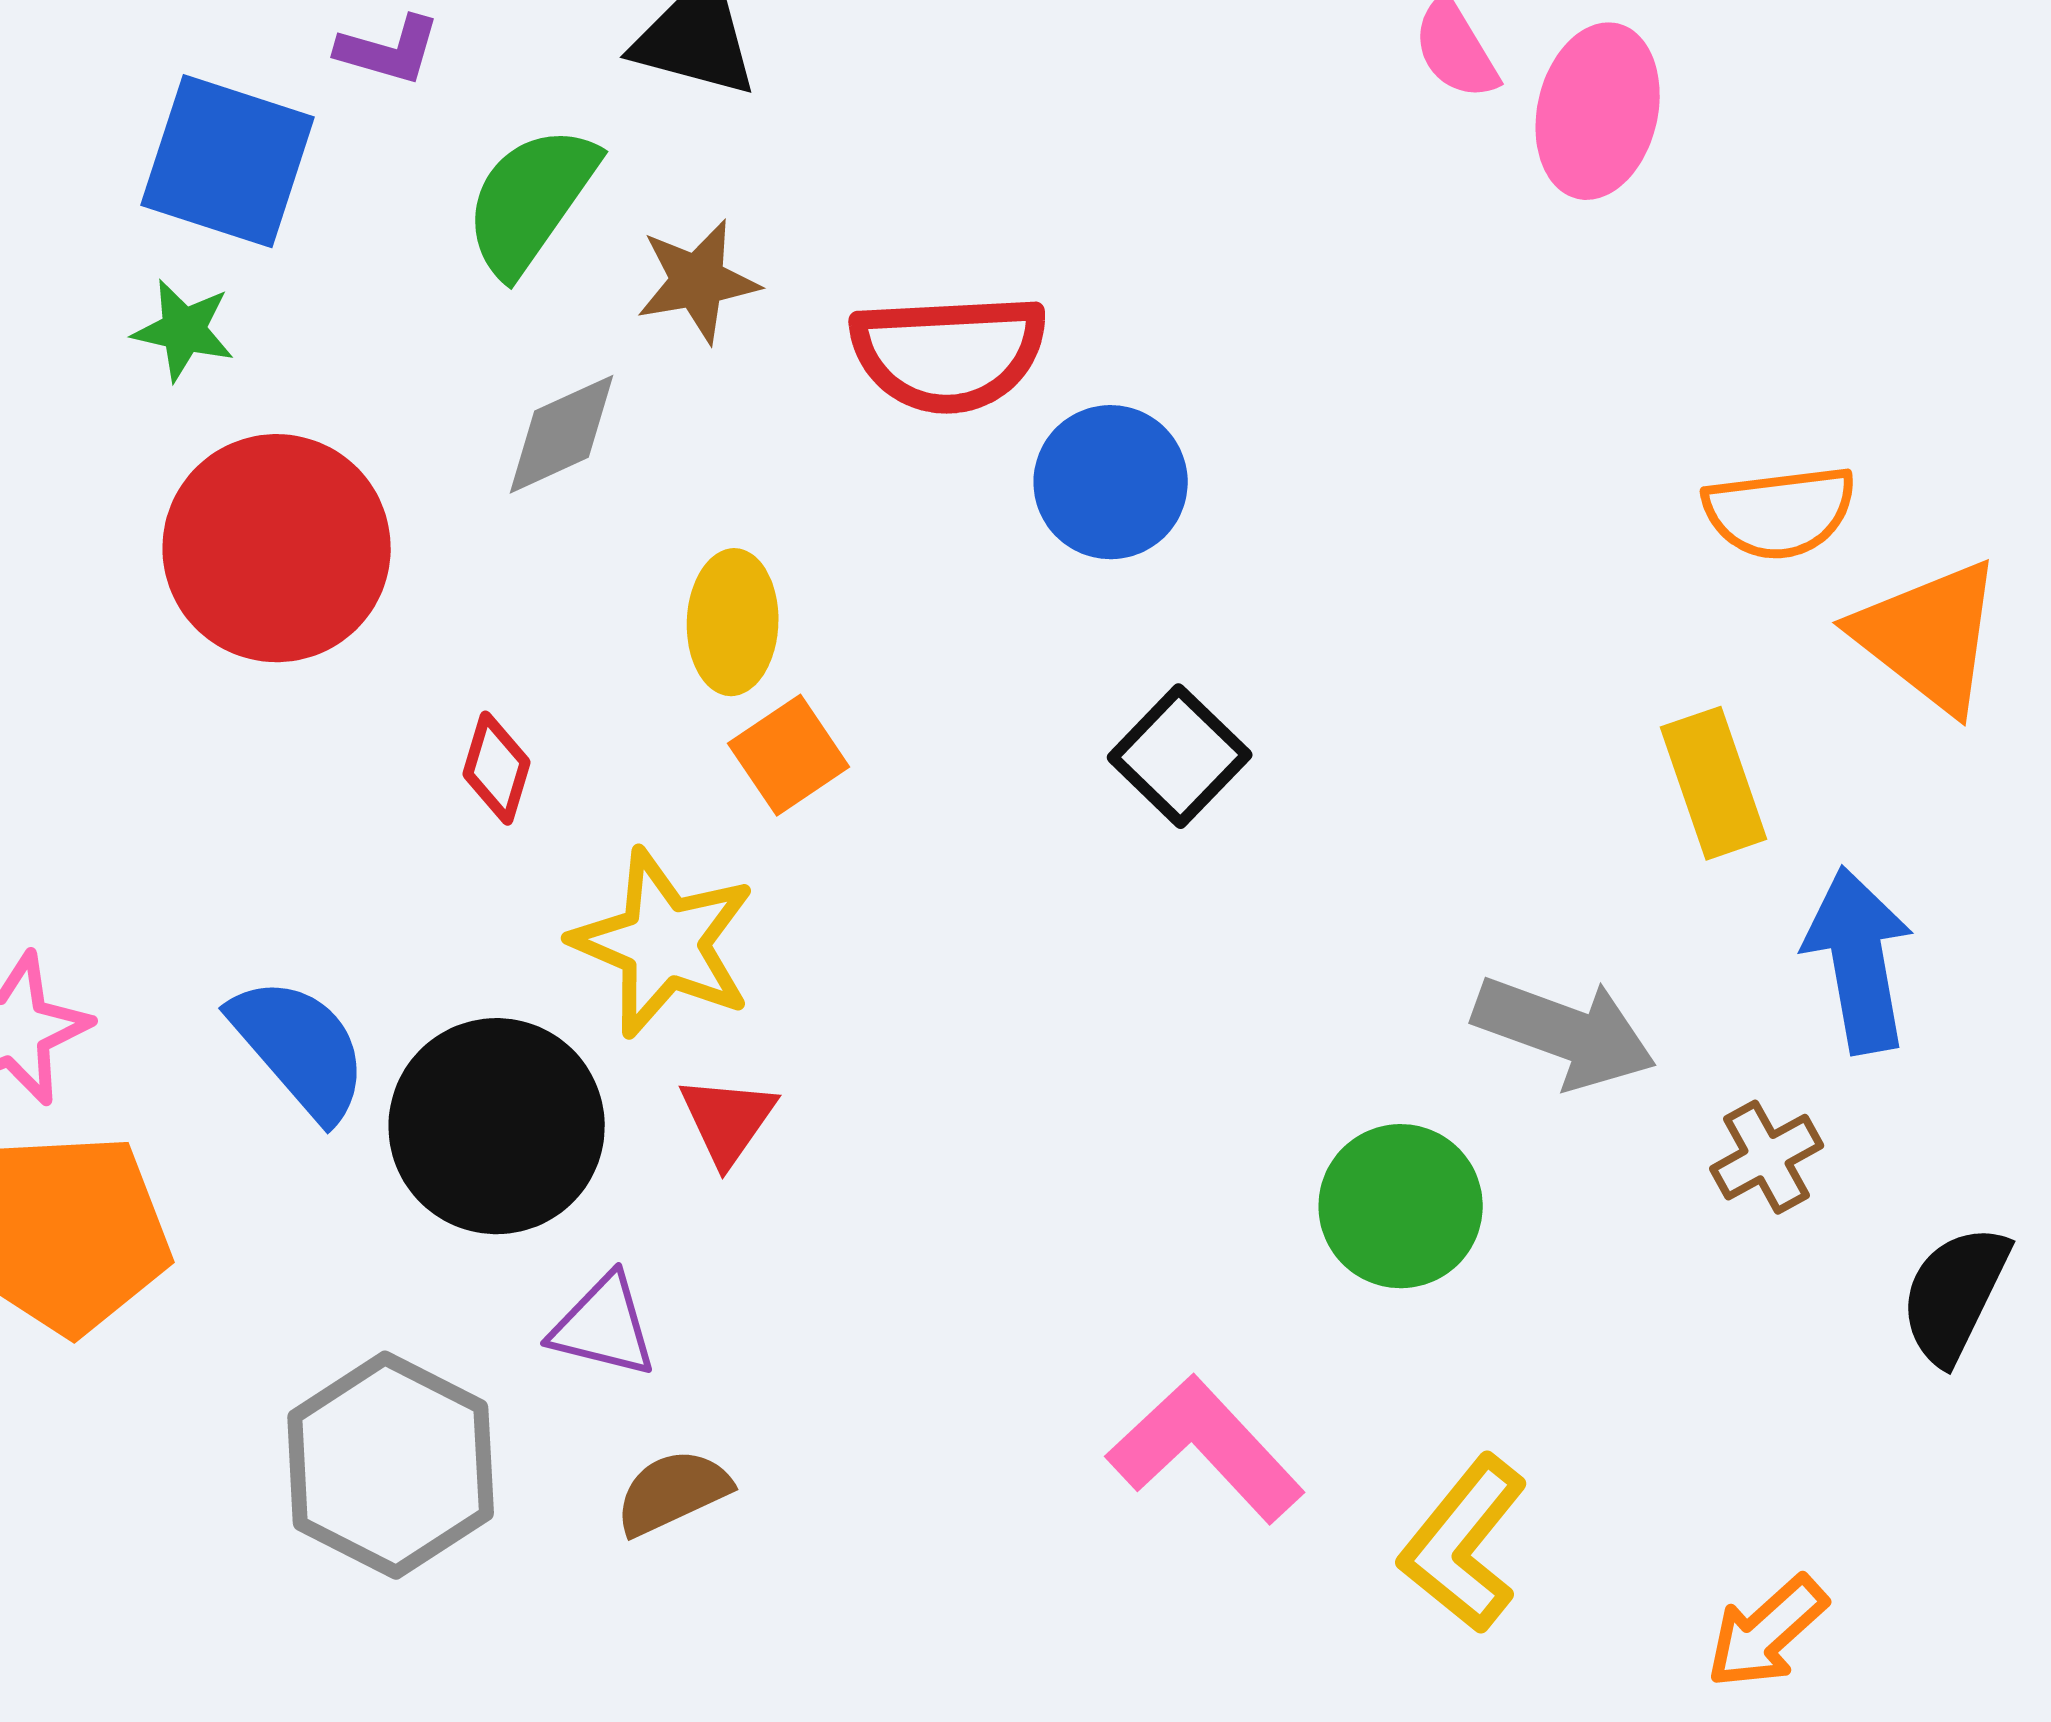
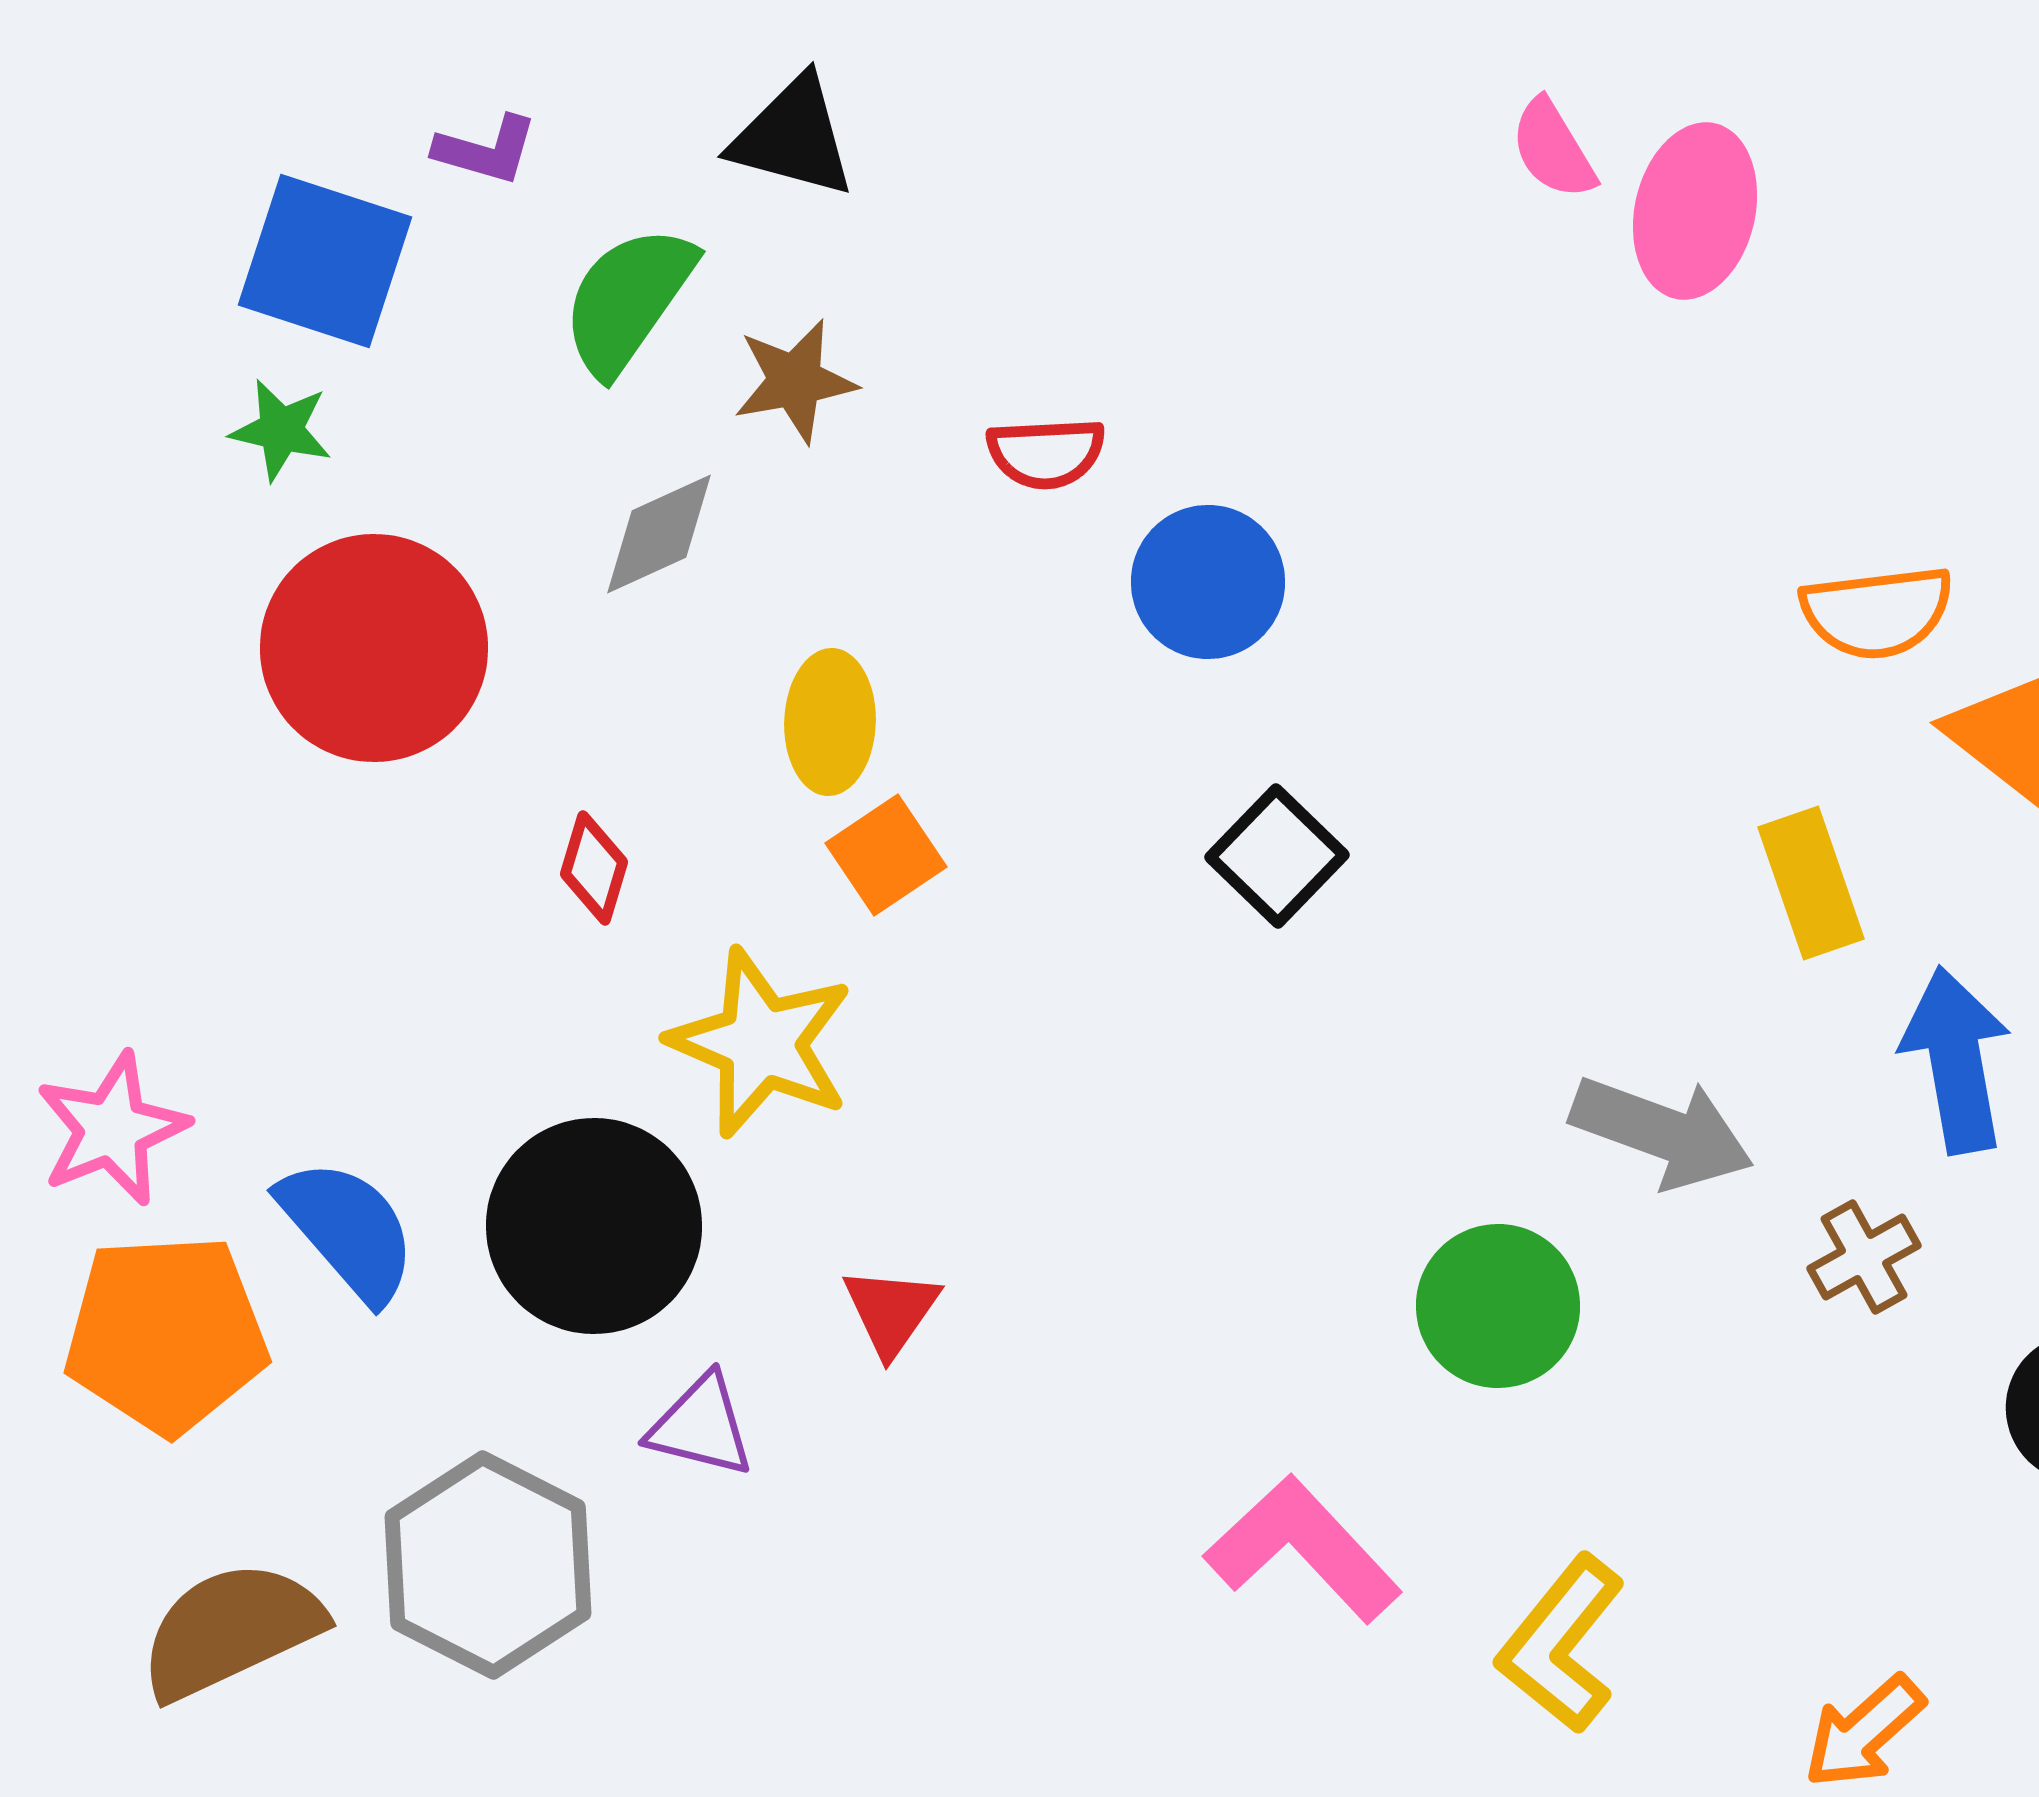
red semicircle: (949, 353) -> (1046, 453), size x0.6
blue semicircle: (300, 1048) -> (348, 1230), moved
red triangle: (728, 1120) -> (891, 1311), moved
brown semicircle: (673, 1492) -> (231, 1630), moved, size x1.6

